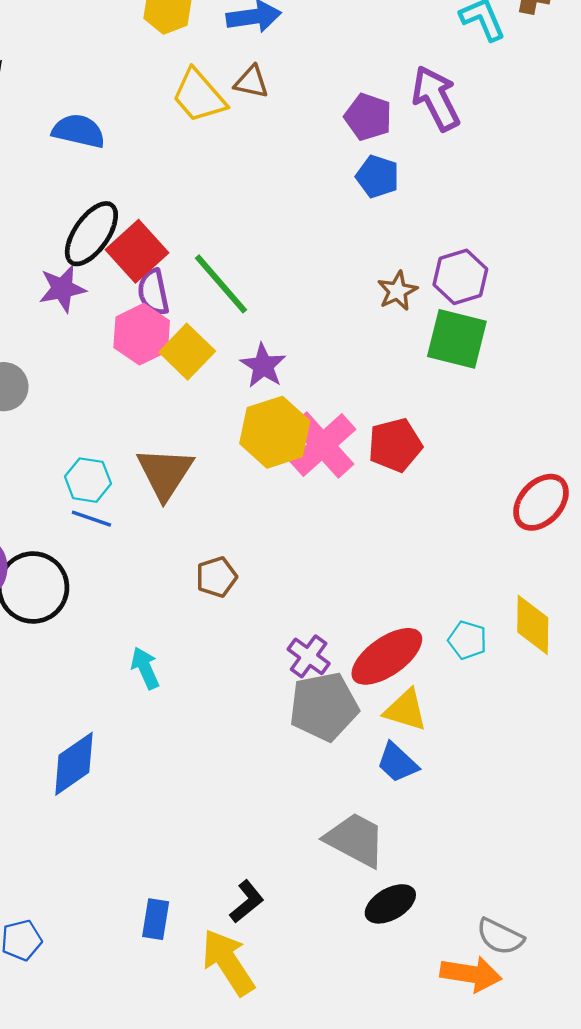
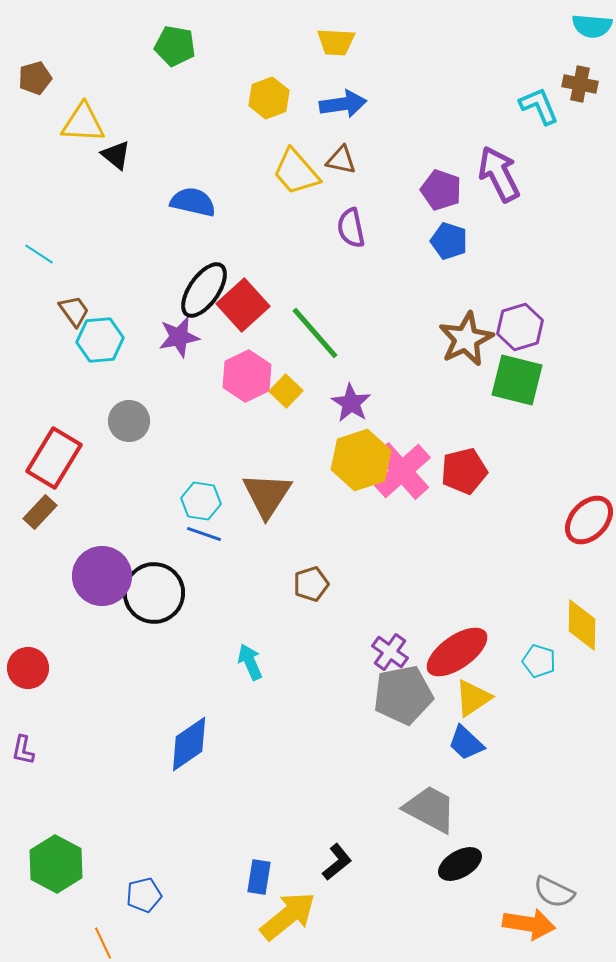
brown star: (397, 291) -> (466, 339), size x1.6
purple semicircle: (153, 292) -> (351, 228), moved
yellow square: (187, 352) -> (286, 391), size x0.7
cyan pentagon: (467, 640) -> (539, 661), moved
yellow triangle: (406, 710) -> (473, 698), turned -51
yellow arrow: (228, 962) -> (288, 916), moved, turned 84

